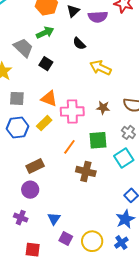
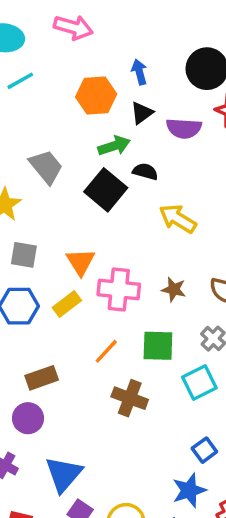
green arrow: (45, 33) -> (114, 146), moved
black semicircle: (79, 44) -> (145, 171), turned 144
black square: (46, 64) -> (106, 190), moved, size x1.6
orange triangle: (49, 99) -> (81, 262), turned 30
blue triangle: (54, 219) -> (64, 474), size x1.6

